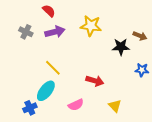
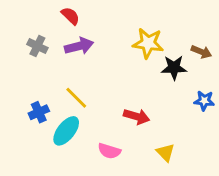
yellow star: (91, 26) -> (148, 43), moved
pink semicircle: (76, 105) -> (109, 151), turned 42
blue cross: (30, 108) -> (39, 112), moved

